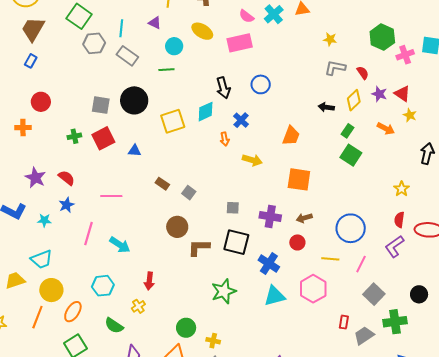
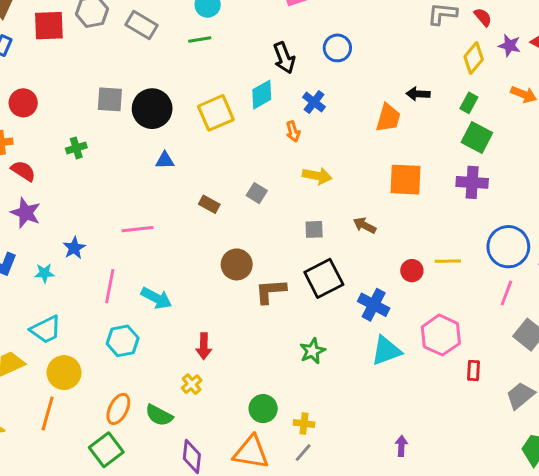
black circle: (134, 100) -> (152, 109), moved
black arrow: (326, 107) -> (418, 94), moved
red square: (103, 138) -> (49, 26), moved, turned 30
yellow arrow: (252, 160) -> (317, 176), moved
red semicircle: (66, 178) -> (23, 171), moved
gray square: (189, 193) -> (257, 193), moved
purple cross: (270, 216) -> (472, 182), moved
brown arrow: (304, 218) -> (365, 225), moved, turned 49
blue circle: (351, 228) -> (508, 247), moved
black square: (236, 242) -> (324, 278), turned -36
yellow line: (330, 259) -> (448, 261), moved
cyan hexagon: (103, 286) -> (123, 341), moved
green star: (224, 291) -> (312, 351), size x0.7
orange ellipse: (73, 312) -> (118, 409), moved
red rectangle: (344, 322) -> (474, 371), moved

